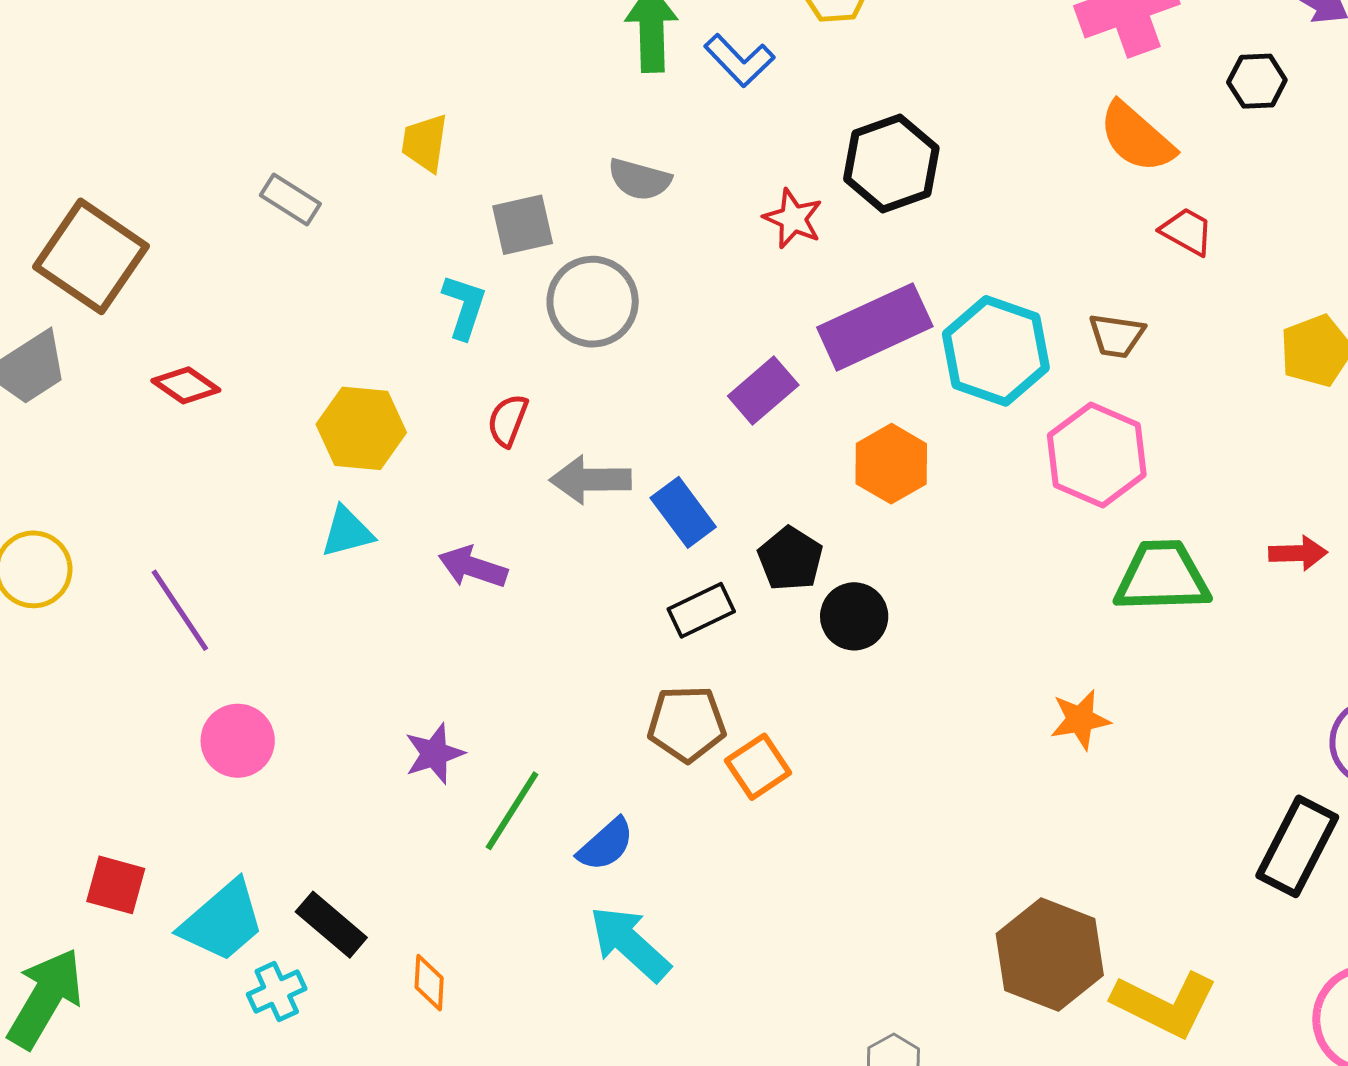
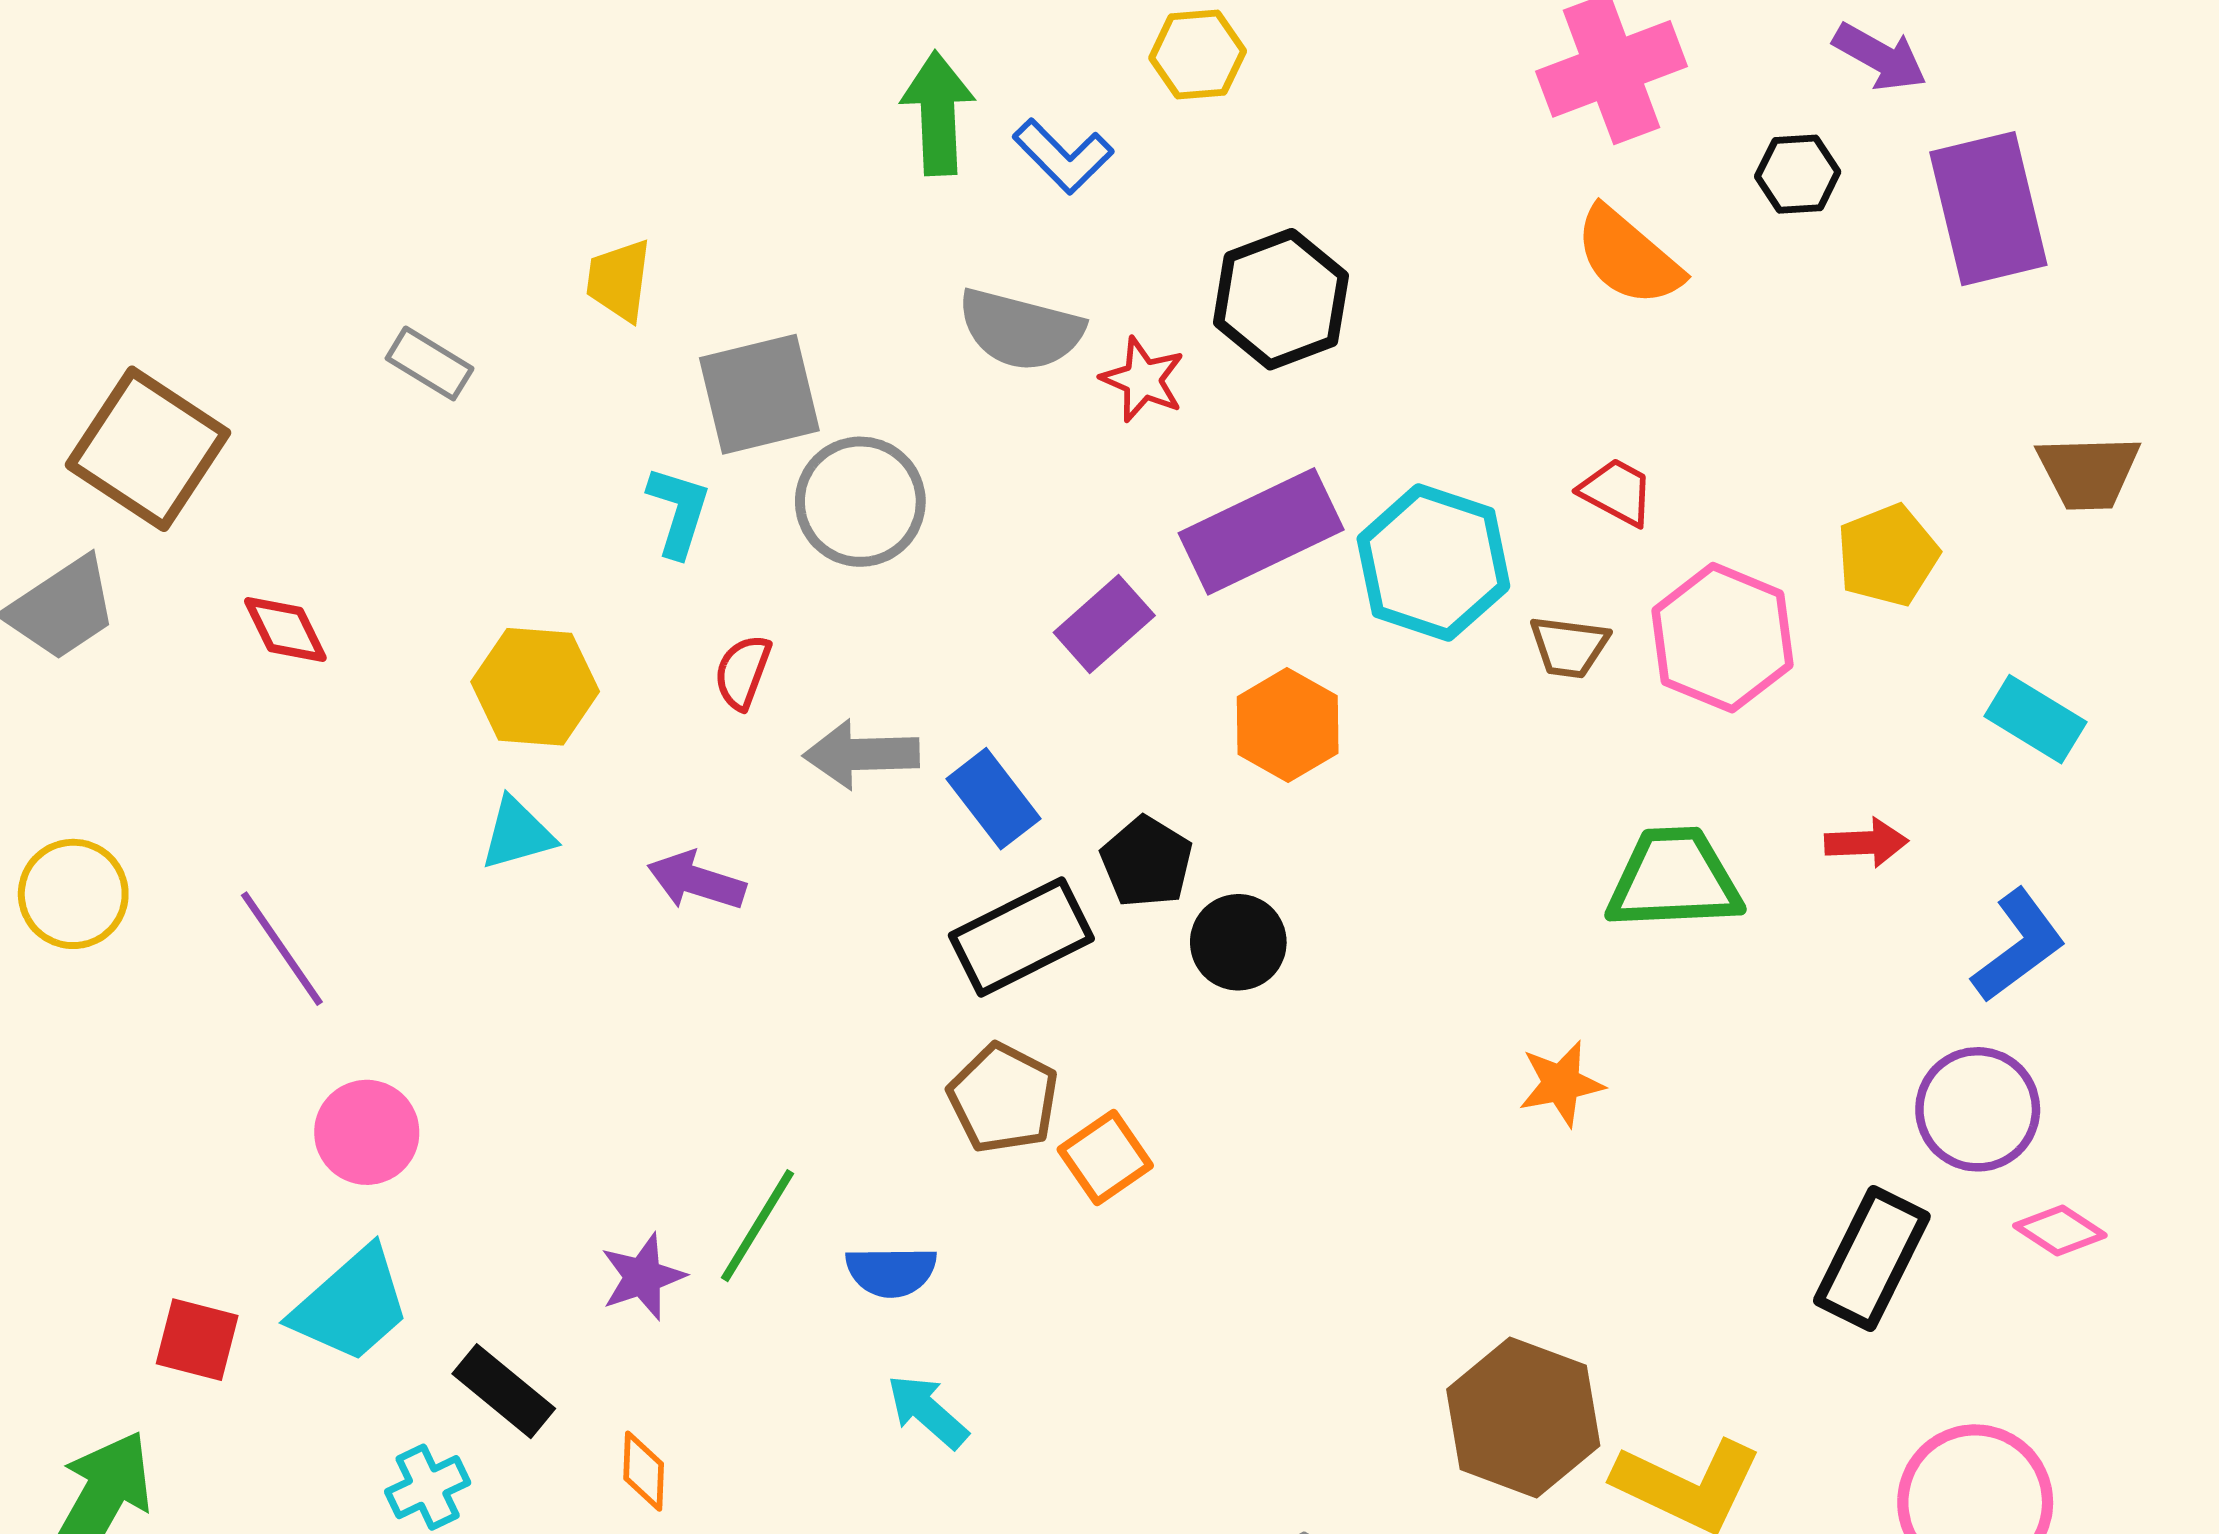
gray semicircle: (640, 179) -> (1021, 330), moved, size x1.4
gray square: (523, 225) -> (759, 394), size x1.4
red trapezoid: (1187, 231) -> (1617, 492), moved
brown trapezoid: (1117, 336) -> (1569, 647), moved
red diamond: (186, 385) -> (285, 630), turned 30
pink hexagon: (1097, 455) -> (1722, 638), moved
black rectangle: (701, 610) -> (1021, 937), size x1.5
brown pentagon: (687, 724) -> (1003, 1098), turned 30
purple star: (434, 754) -> (643, 1277), moved
blue semicircle: (606, 845) -> (891, 1271), turned 42
cyan trapezoid: (222, 921) -> (351, 1305), moved
cyan arrow: (630, 944) -> (927, 1411), size x0.7

